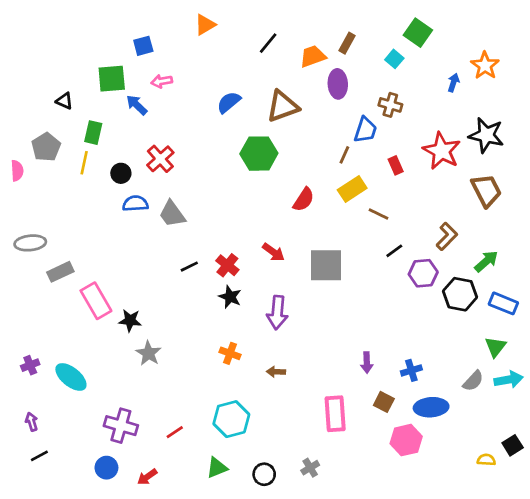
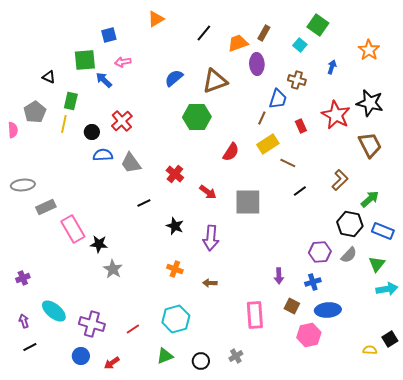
blue arrow: (453, 83) -> (332, 67), moved
red cross: (227, 265) -> (175, 174), moved
purple hexagon: (423, 273) -> (320, 252), moved
cyan ellipse: (71, 377) -> (54, 311), moved
gray semicircle: (473, 381) -> (349, 255), moved

